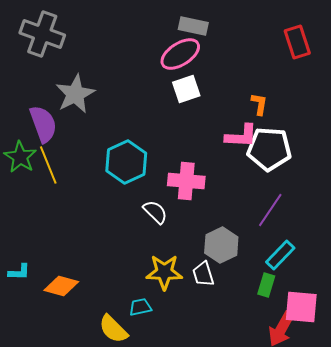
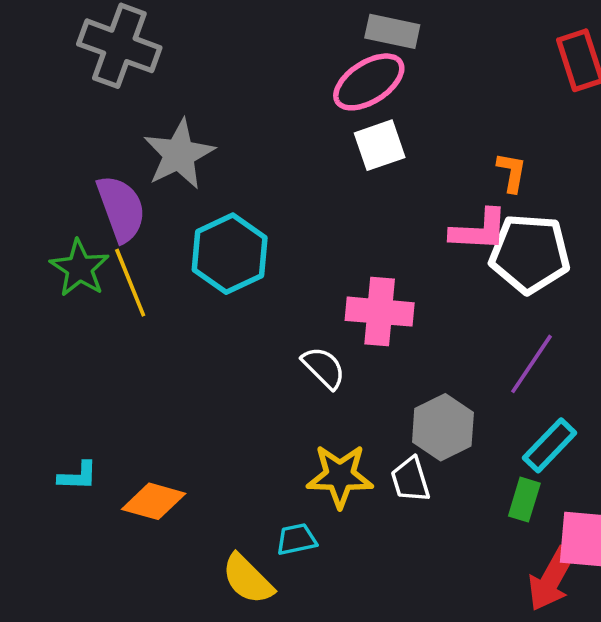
cyan hexagon: (126, 162) -> (230, 254), moved

